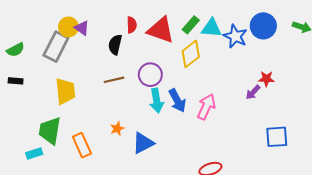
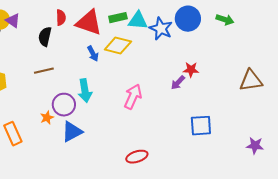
green rectangle: (191, 25) -> (118, 18), turned 36
yellow diamond: (191, 54) -> (118, 46), turned 52
purple circle: (150, 75) -> (64, 105), moved
blue arrow: (177, 101) -> (93, 54), moved, size x0.7

